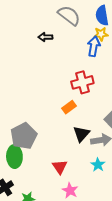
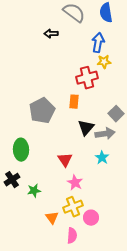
yellow star: (101, 34) -> (104, 62), moved
orange rectangle: (69, 107) -> (74, 102), turned -48
gray pentagon: (24, 136) -> (42, 111), moved

